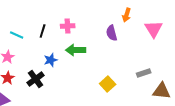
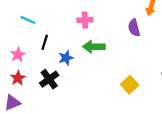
black line: (43, 31) -> (45, 42), moved
cyan line: (17, 35) -> (28, 20), moved

